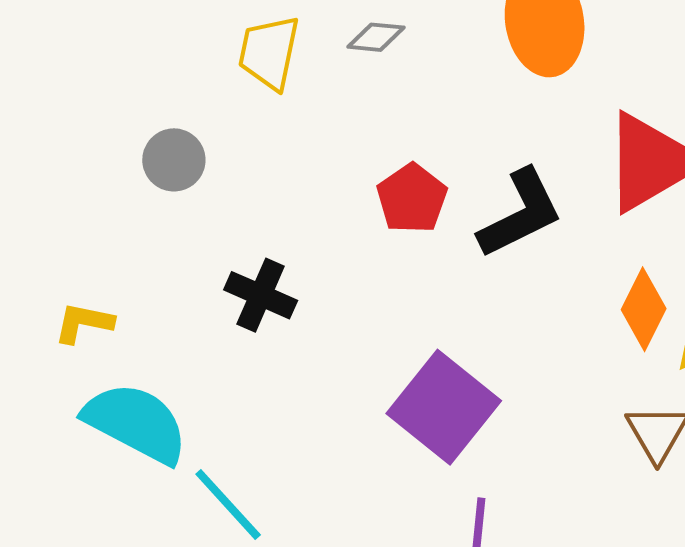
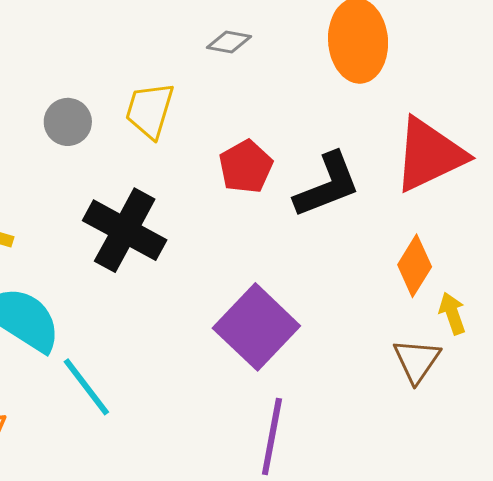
yellow trapezoid: (269, 52) -> (150, 110), moved
black cross: (261, 295) -> (125, 230), size x1.5

